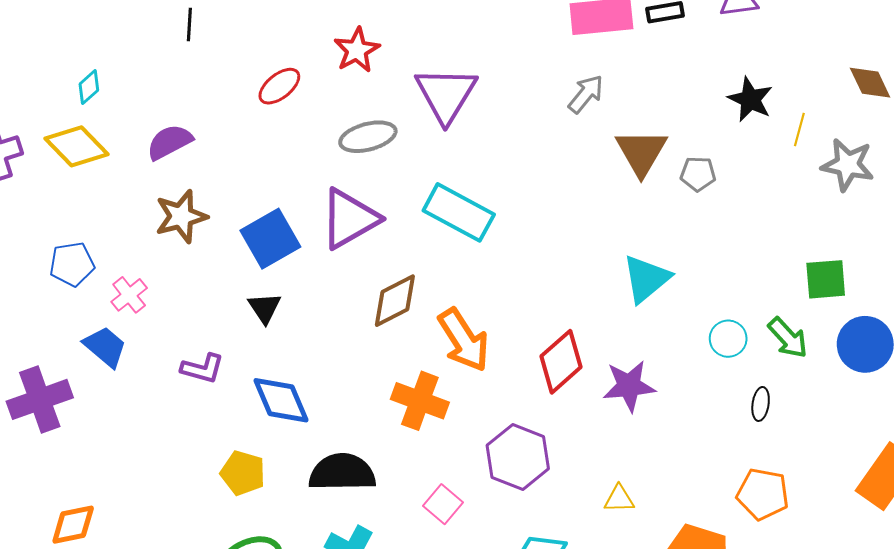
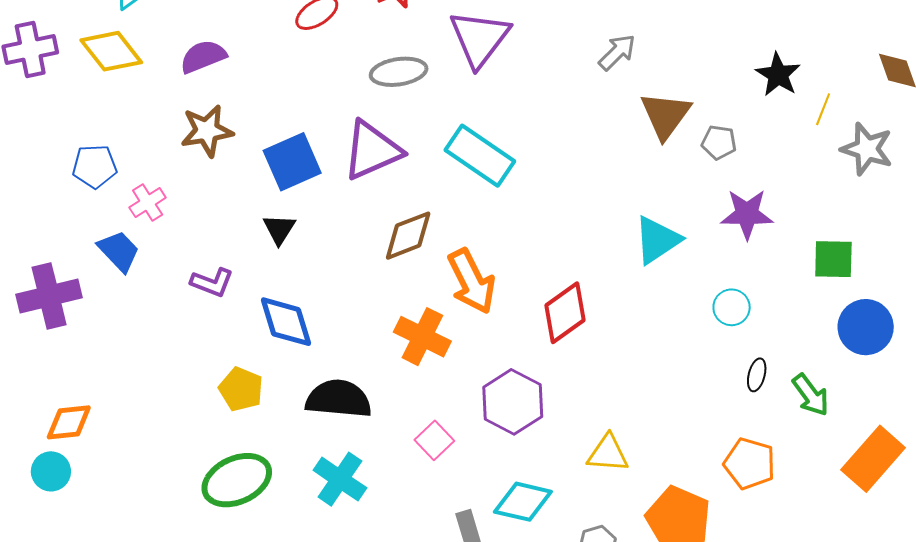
green arrow: (788, 338) -> (811, 395), moved
purple star: (629, 386) -> (747, 214), moved
yellow triangle: (619, 499) -> (608, 453), size x1.4

